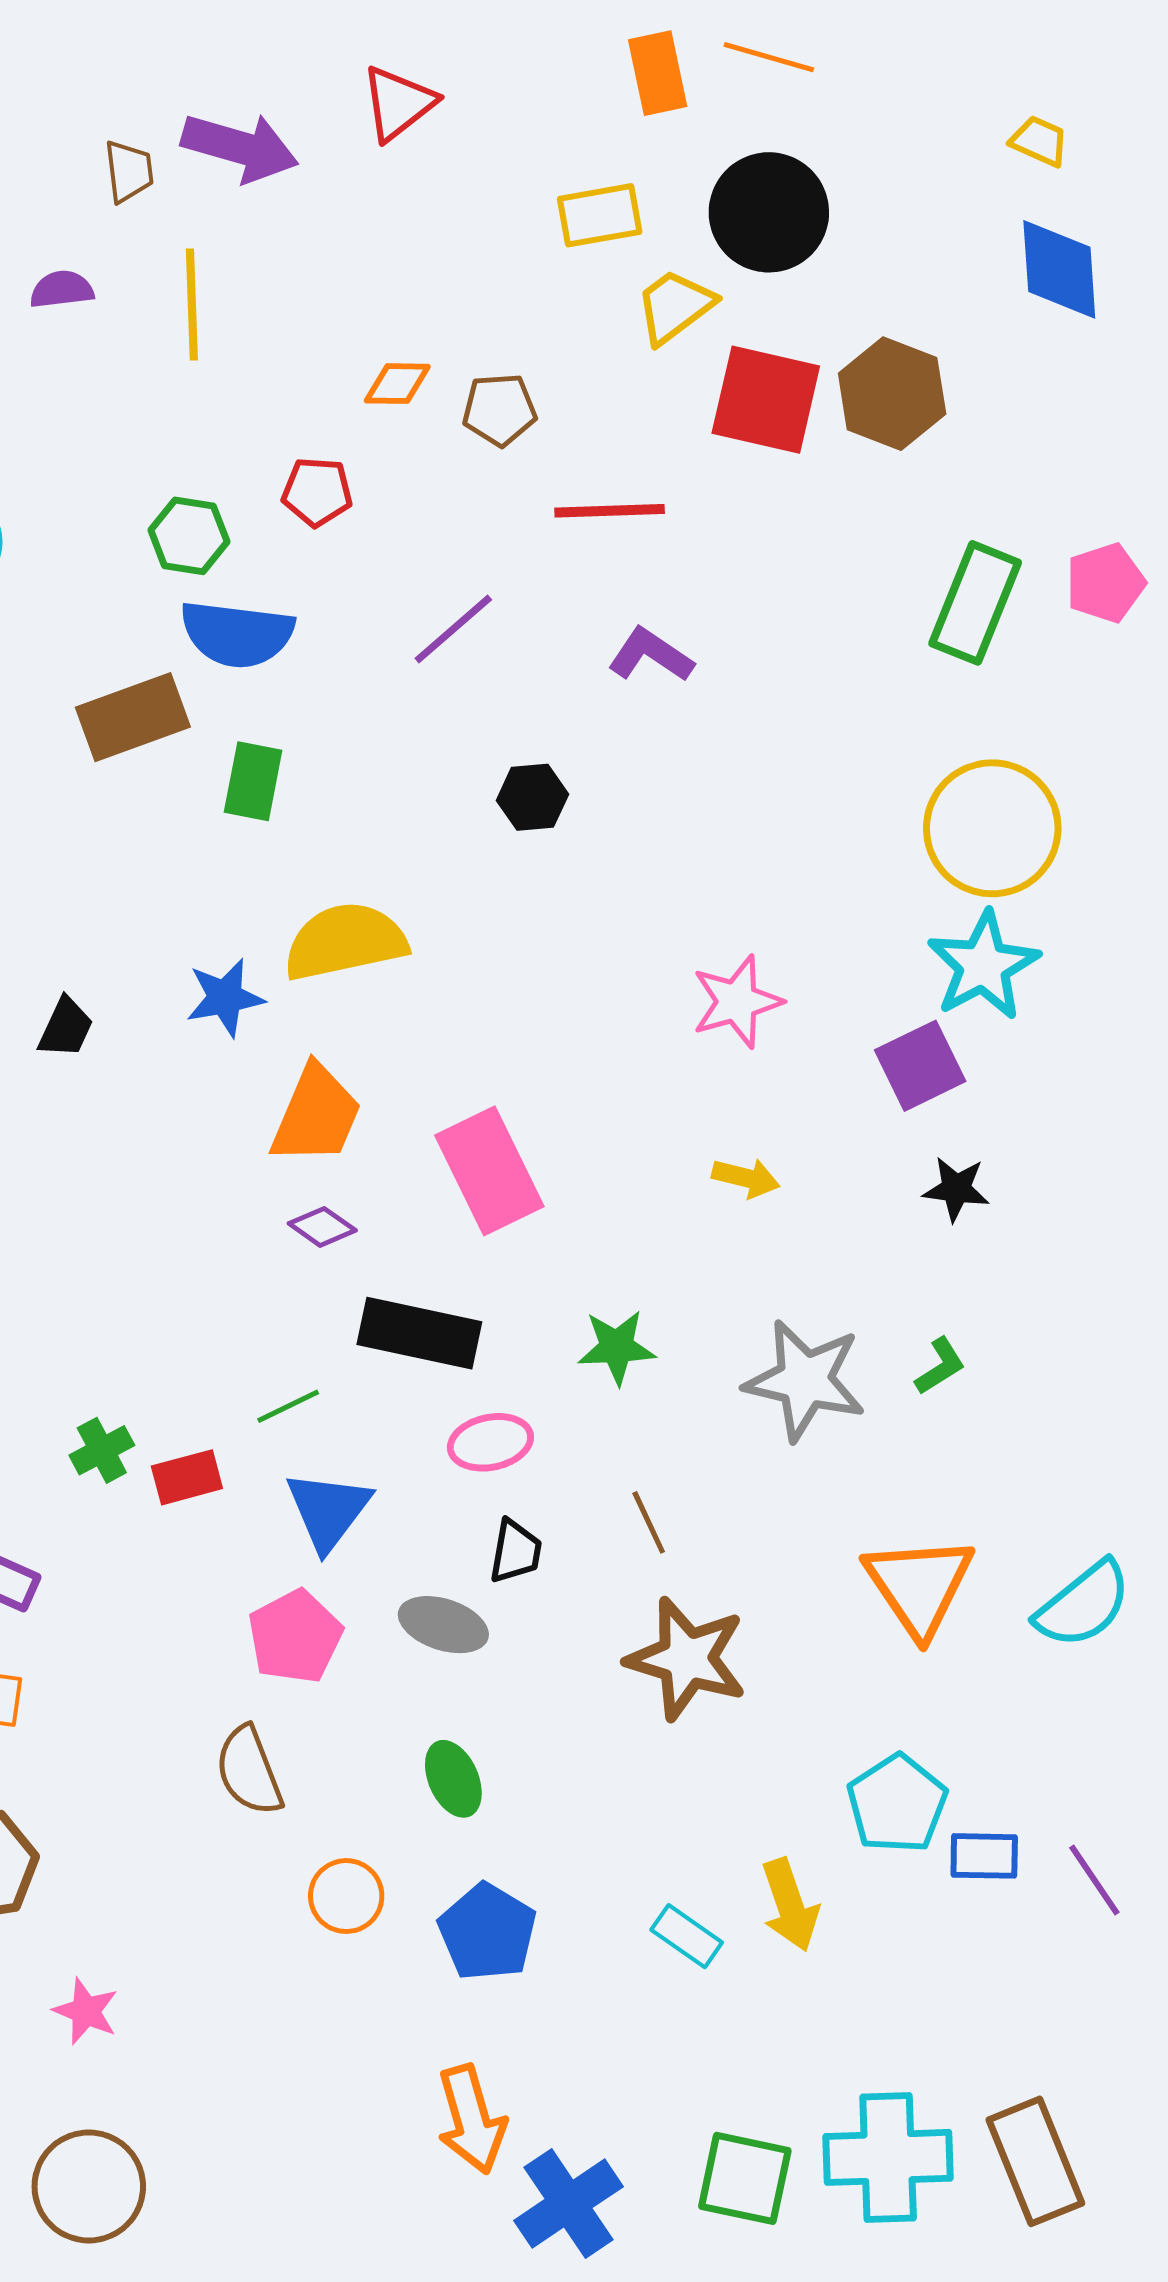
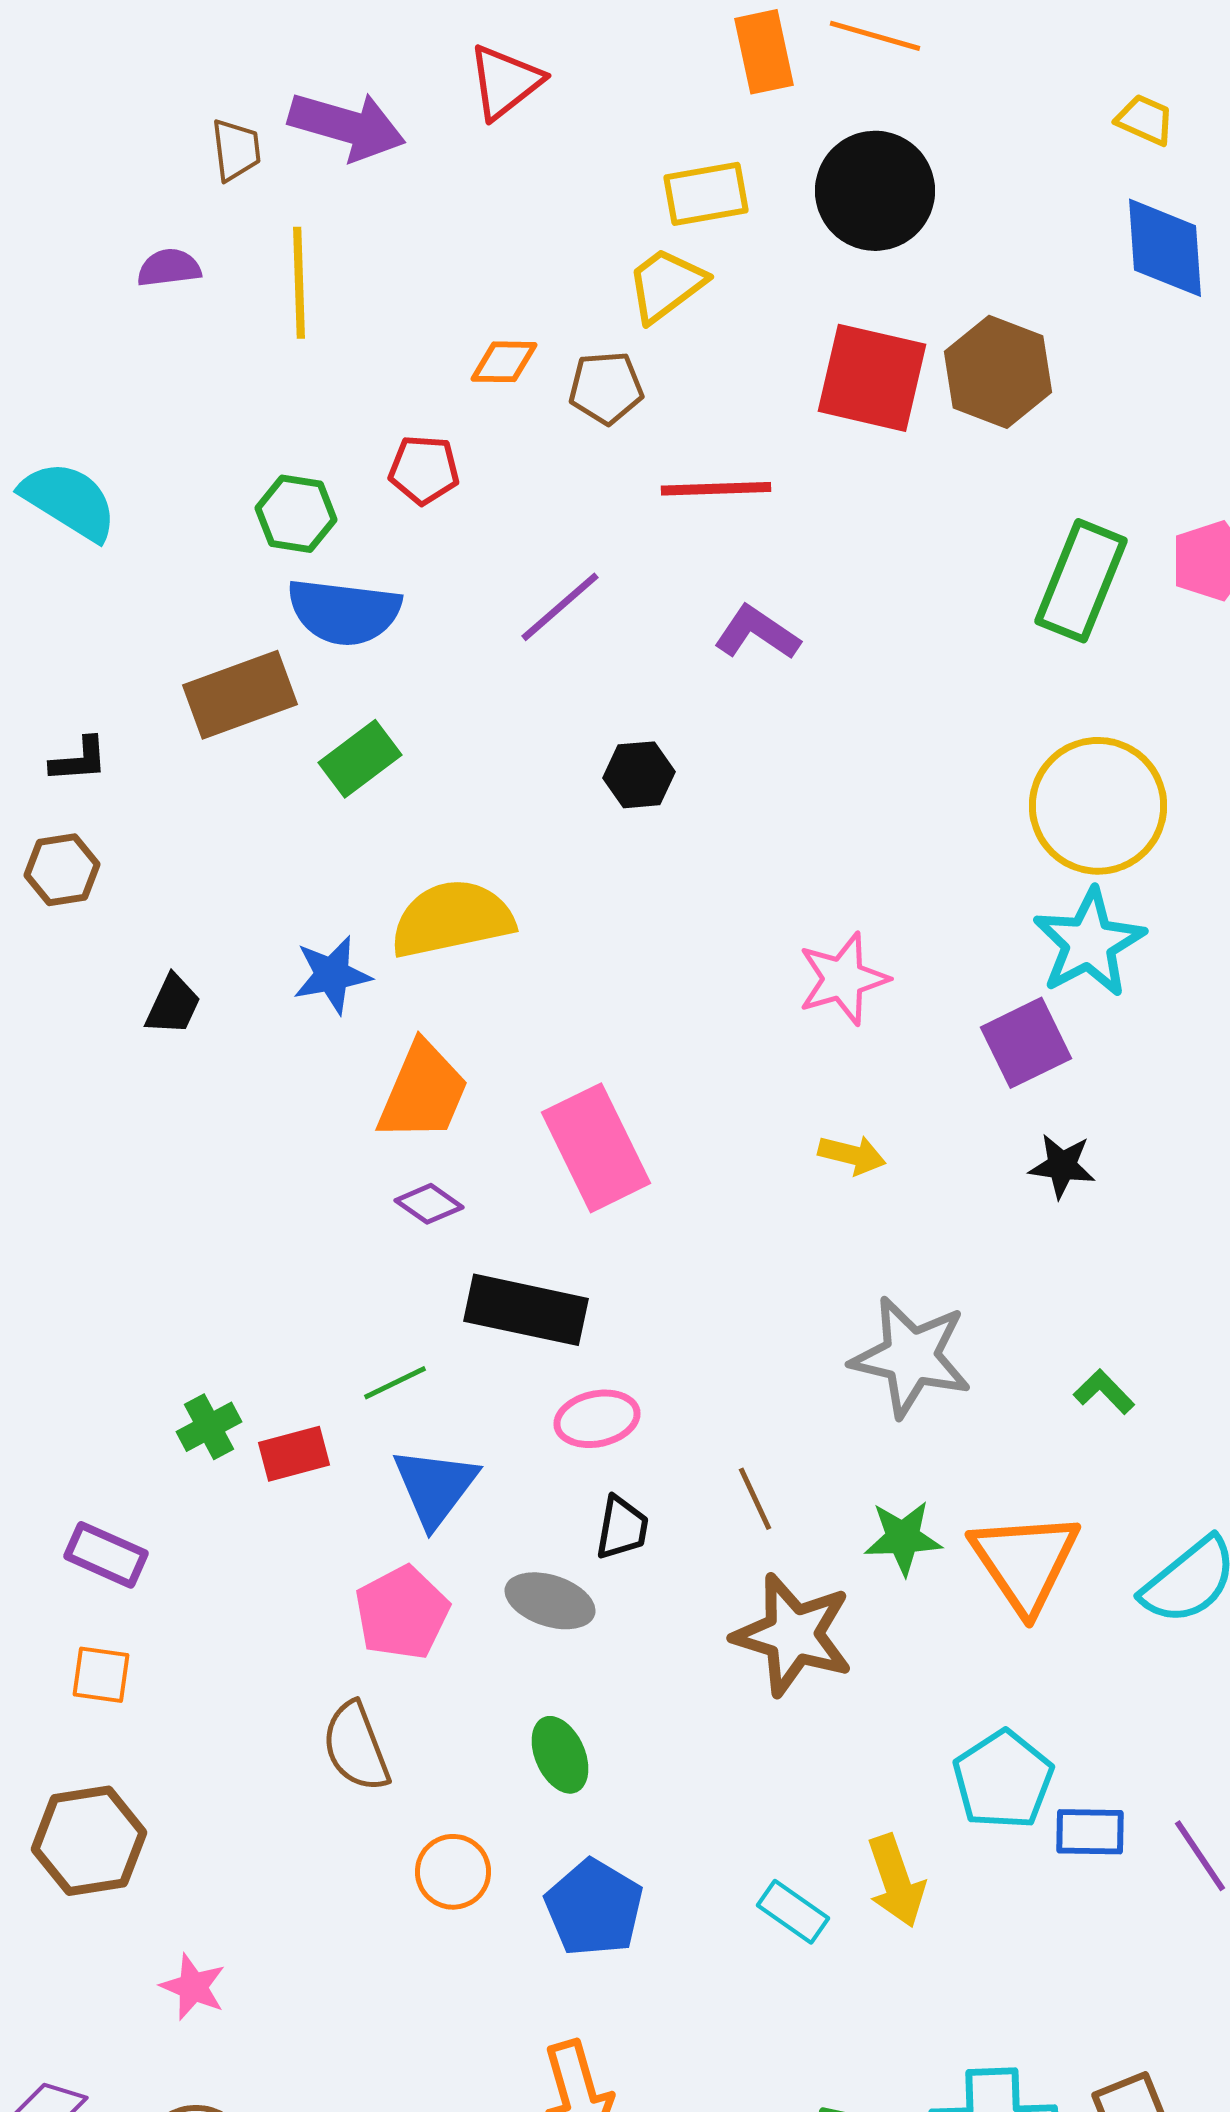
yellow trapezoid: (675, 306) -> (666, 285), moved
green rectangle: (253, 781) -> (360, 759), turned 42
green star: (617, 1347) -> (903, 1538), moved
green L-shape: (940, 1366) -> (1104, 1392), moved, turned -102

